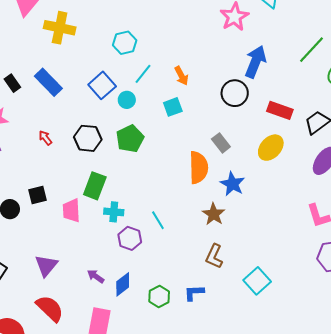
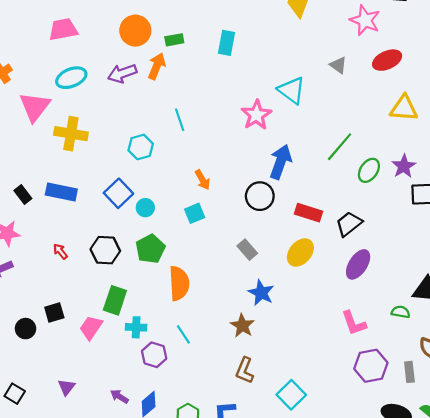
cyan line: (143, 74) -> (180, 120), moved, turned -55
blue rectangle: (48, 82) -> (61, 192), turned -32
orange semicircle: (198, 167) -> (179, 283), moved
pink trapezoid: (71, 210) -> (91, 328), turned 40
purple triangle: (46, 266) -> (66, 387), size x0.7

